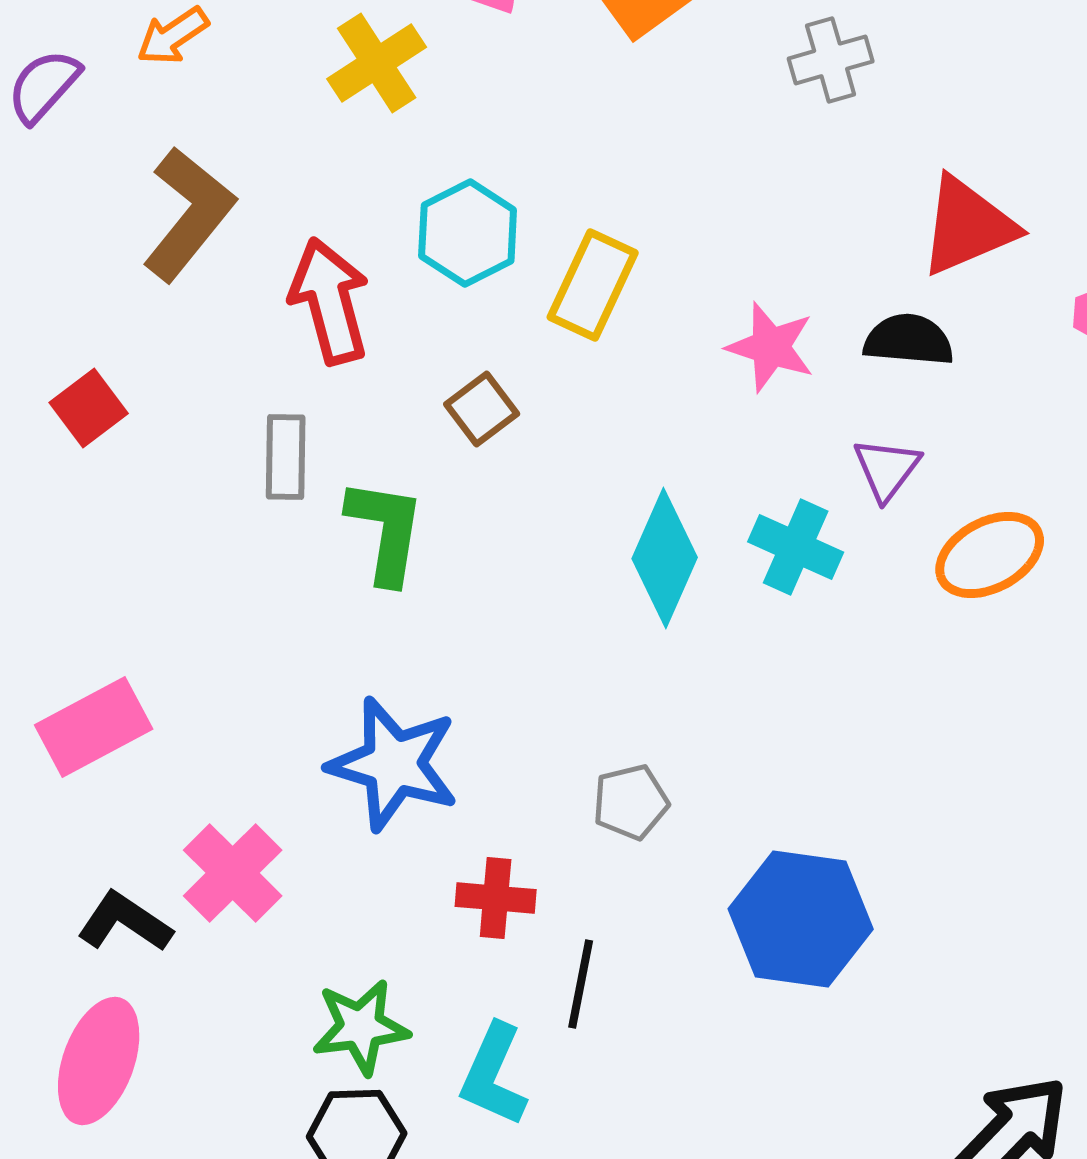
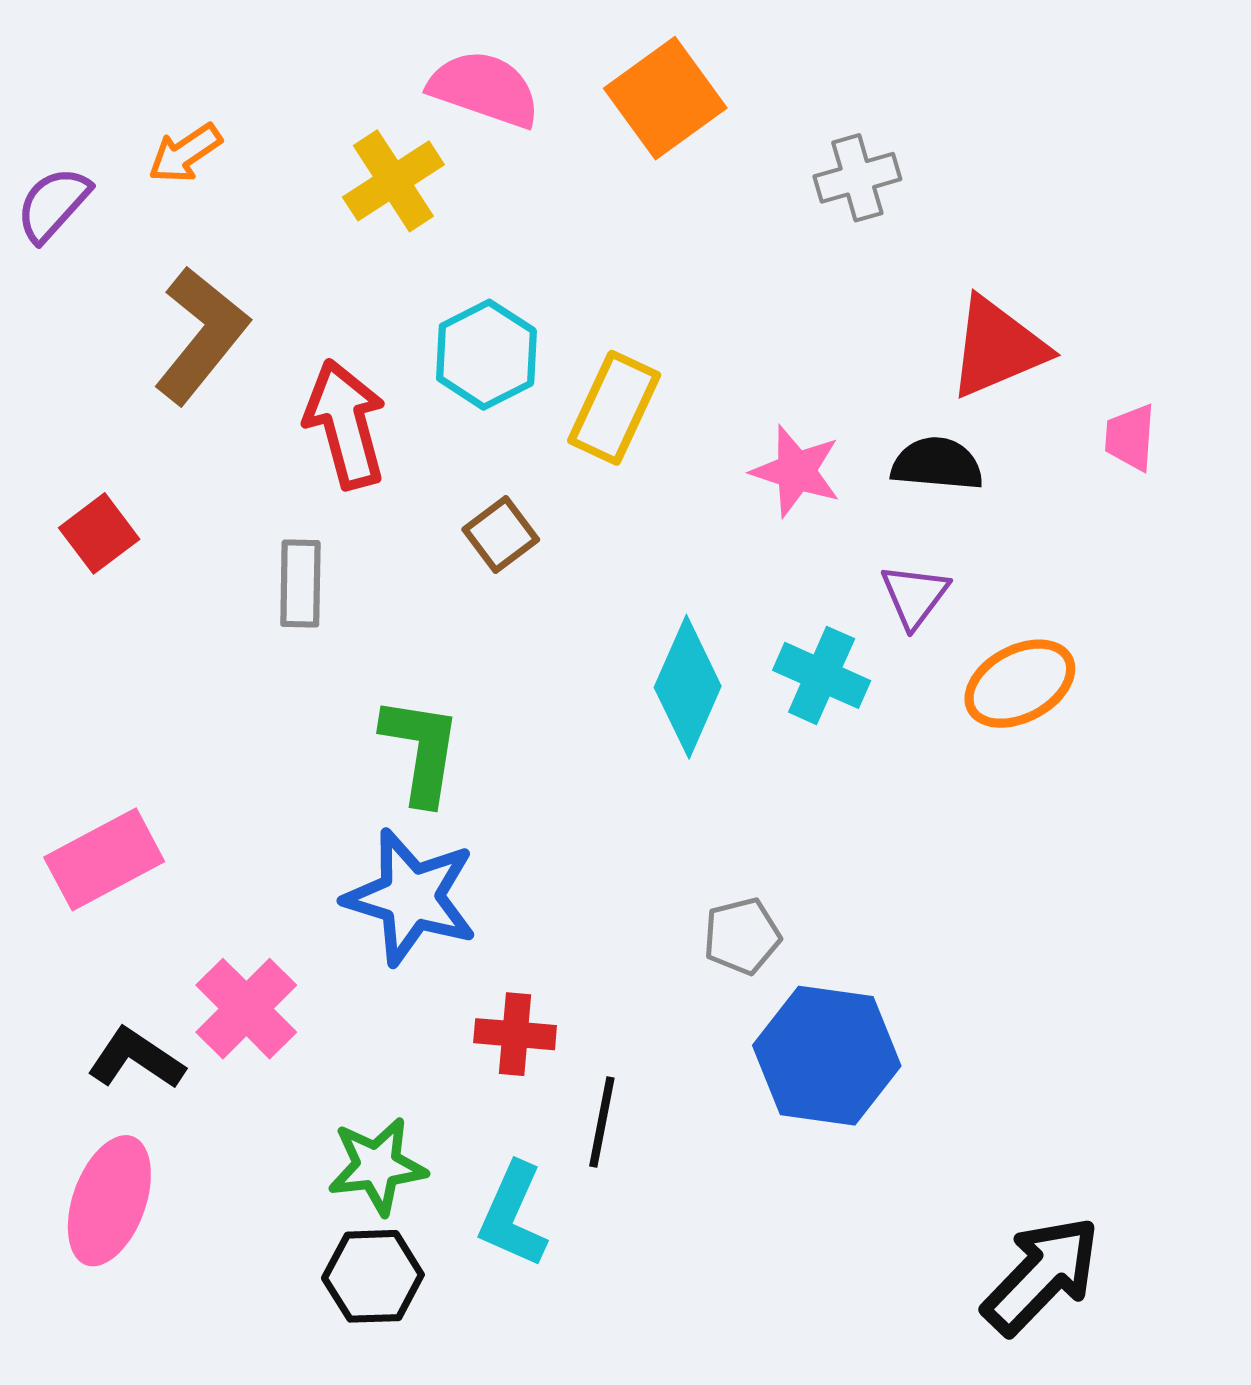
green L-shape: (386, 531) -> (421, 750), moved
gray pentagon: (631, 802) -> (742, 936), moved

